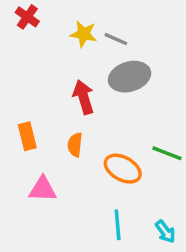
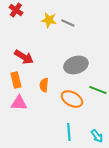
gray ellipse: (130, 77) -> (76, 65), moved
red arrow: (84, 97) -> (24, 57), moved, turned 138
pink triangle: (43, 189) -> (19, 103), moved

